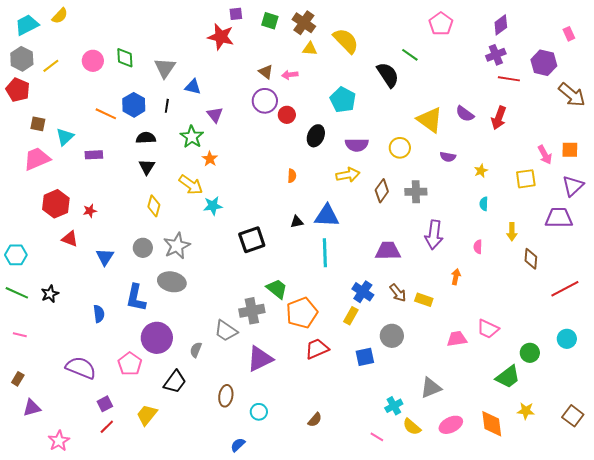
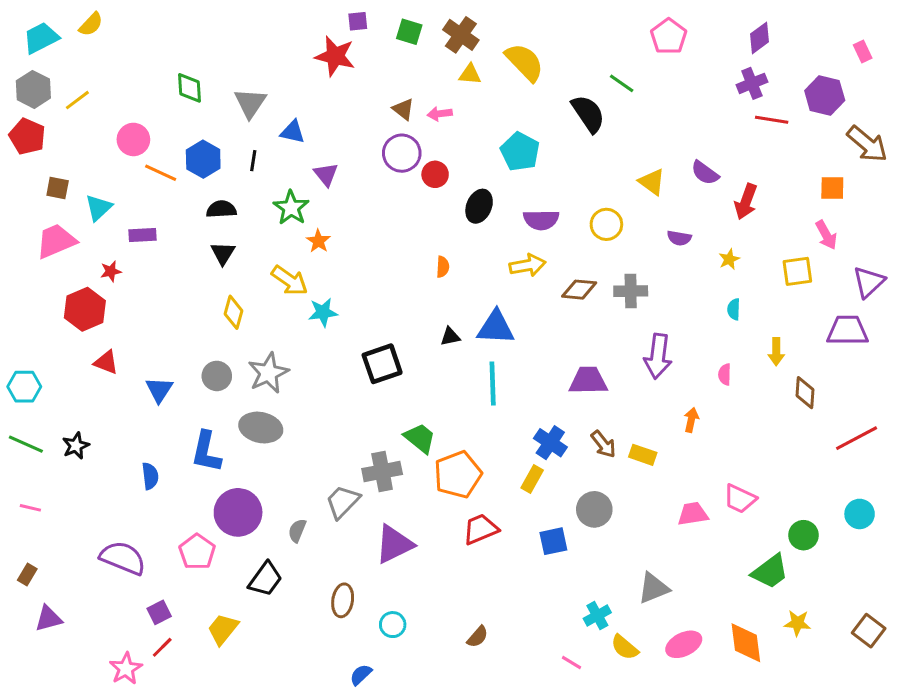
pink circle: (93, 61) -> (133, 139), moved
red arrow: (499, 118) -> (746, 202), moved
yellow triangle: (430, 120) -> (652, 182), size x0.7
orange square: (570, 150) -> (832, 188), moved
brown diamond: (382, 191) -> (579, 290), turned 60
red star: (90, 211) -> (111, 271), moved
gray trapezoid: (226, 331) -> (343, 502), turned 100
pink star: (59, 441) -> (126, 669), moved

